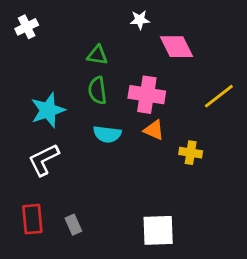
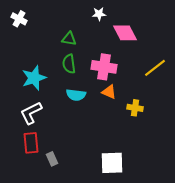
white cross: (27, 27) -> (19, 19), turned -35
red rectangle: (32, 219) -> (31, 143), moved

